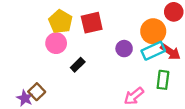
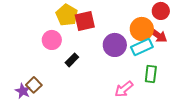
yellow pentagon: (60, 22) -> (67, 15), moved
purple circle: (124, 49) -> (115, 45), size x1.5
red arrow: (170, 52) -> (158, 35), moved

